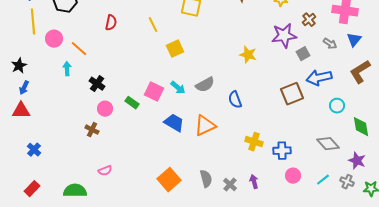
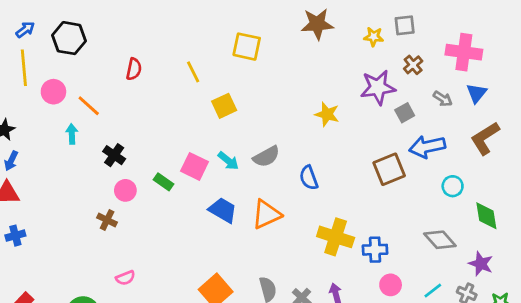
yellow cross: (254, 142) -> (336, 237), size x1.4
blue cross: (34, 150) -> (15, 236), moved, turned 32

